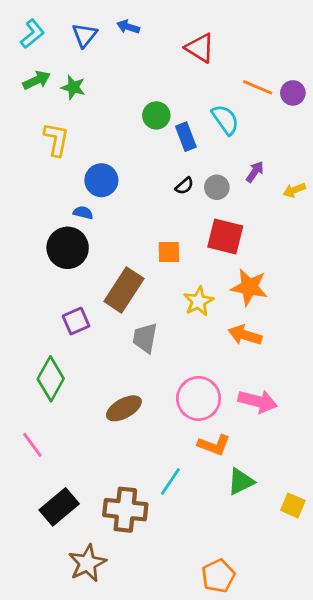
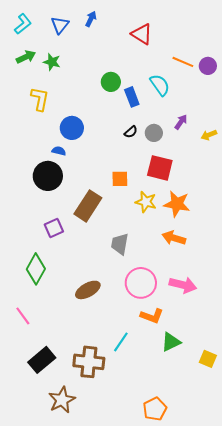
blue arrow: (128, 27) -> (91, 19), turned 98
yellow star: (199, 301) -> (146, 202), moved, turned -30
gray trapezoid: (145, 338) -> (120, 244), moved

